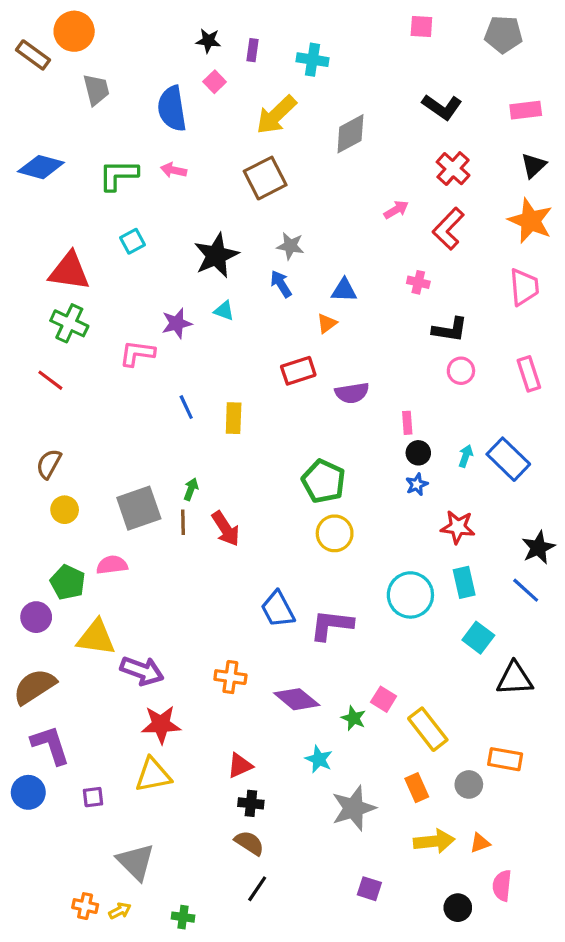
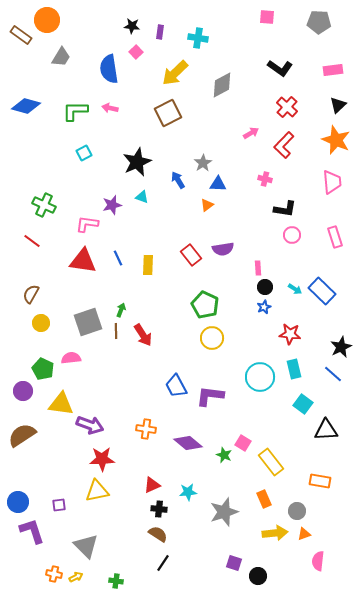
gray trapezoid: (96, 90) -> (61, 57), turned 45
gray star: (290, 246) -> (203, 163), moved, turned 30
red triangle: (69, 271) -> (83, 261), moved
red rectangle: (298, 371) -> (191, 255), moved, turned 70
cyan arrow: (466, 456) -> (295, 289), turned 104
purple L-shape: (50, 745) -> (32, 531), moved
cyan star: (319, 759) -> (188, 492), moved, turned -30
gray circle: (469, 784) -> (297, 511), moved
black circle: (458, 908) -> (258, 576), moved

